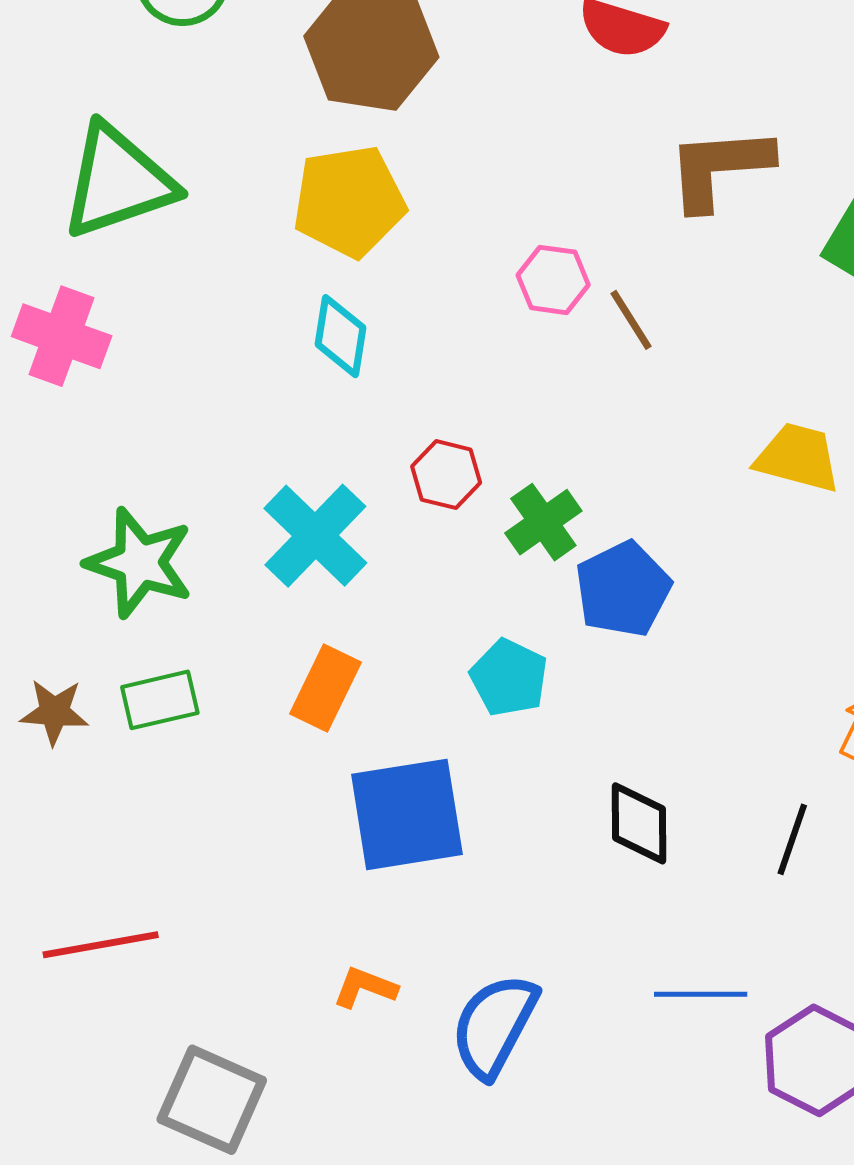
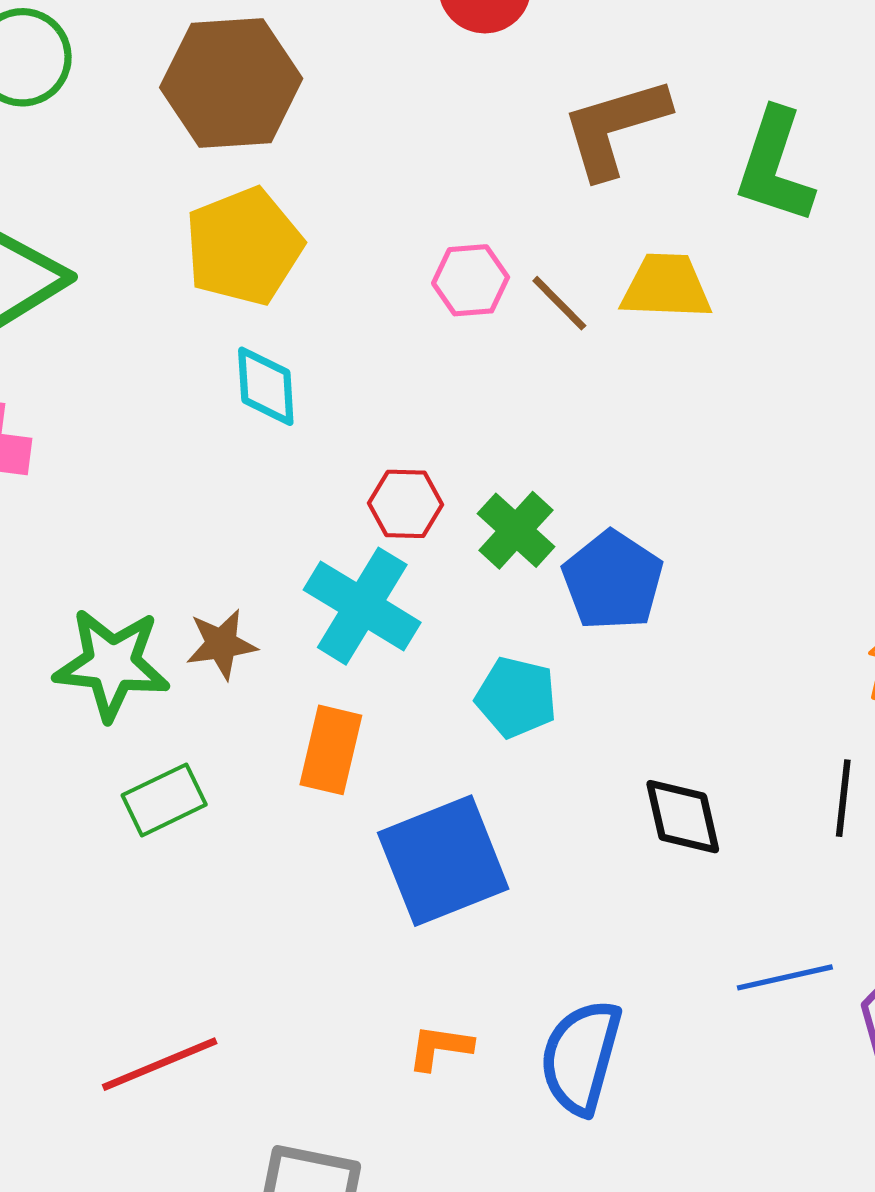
yellow trapezoid: (798, 458) -> (666, 287), moved
cyan cross: (315, 536) -> (362, 606), moved
brown star: (54, 712) -> (221, 644), moved

